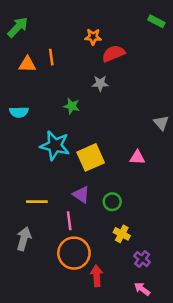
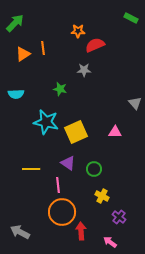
orange triangle: (27, 64) -> (23, 54), turned -35
gray arrow: (24, 239) -> (20, 232), moved, turned -78
pink arrow: (142, 289) -> (110, 242), moved

